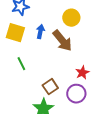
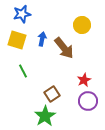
yellow circle: (71, 18) -> (82, 25), moved
purple circle: (76, 94) -> (88, 101), moved

